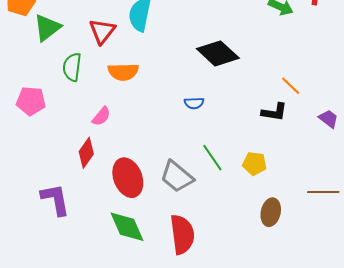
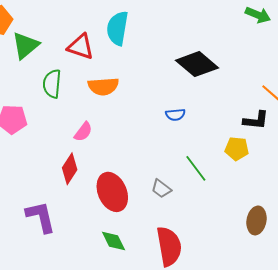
red triangle: (102, 31) -> (81, 47), turned -48
yellow pentagon: (255, 164) -> (237, 149), moved
gray trapezoid: (177, 177) -> (161, 189), size x0.6
green diamond: (127, 227) -> (114, 241), size x0.7

